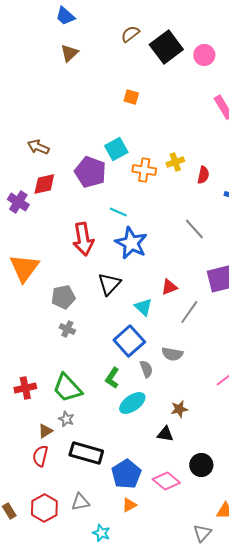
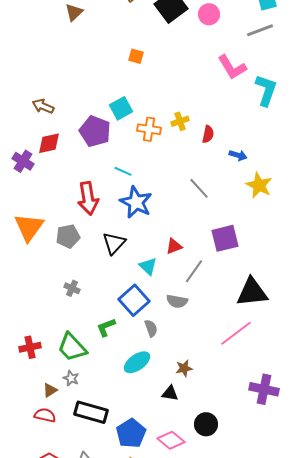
gray pentagon: (63, 297) -> (68, 236), moved
gray semicircle: (172, 354) -> (177, 301), moved
green L-shape: (112, 378) -> (106, 327), moved, turned 35
red semicircle: (40, 456) -> (45, 415), turned 90

